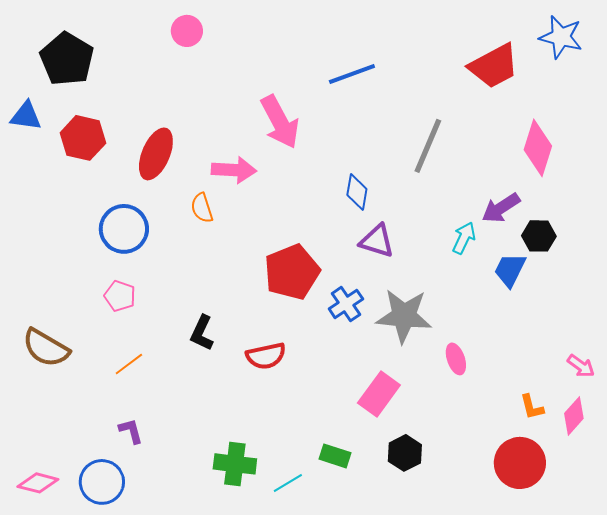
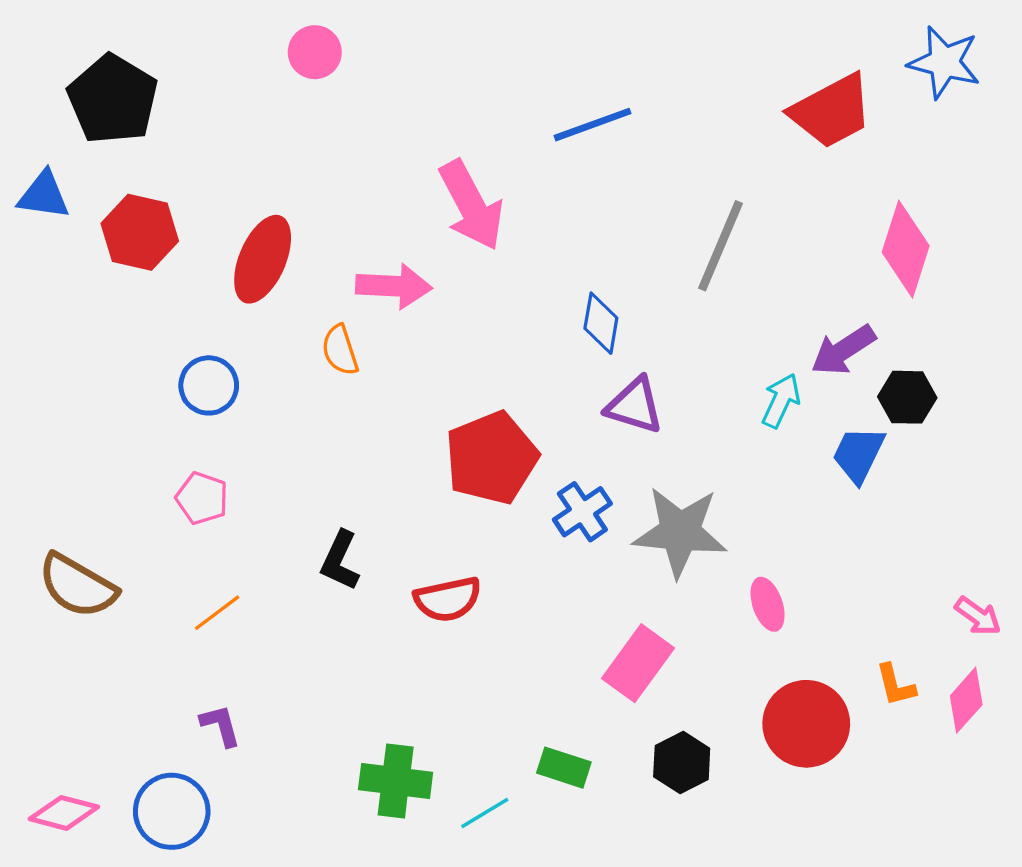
blue circle: (124, 229) -> (209, 385), size x0.7
red circle: (520, 463) -> (806, 724), moved

